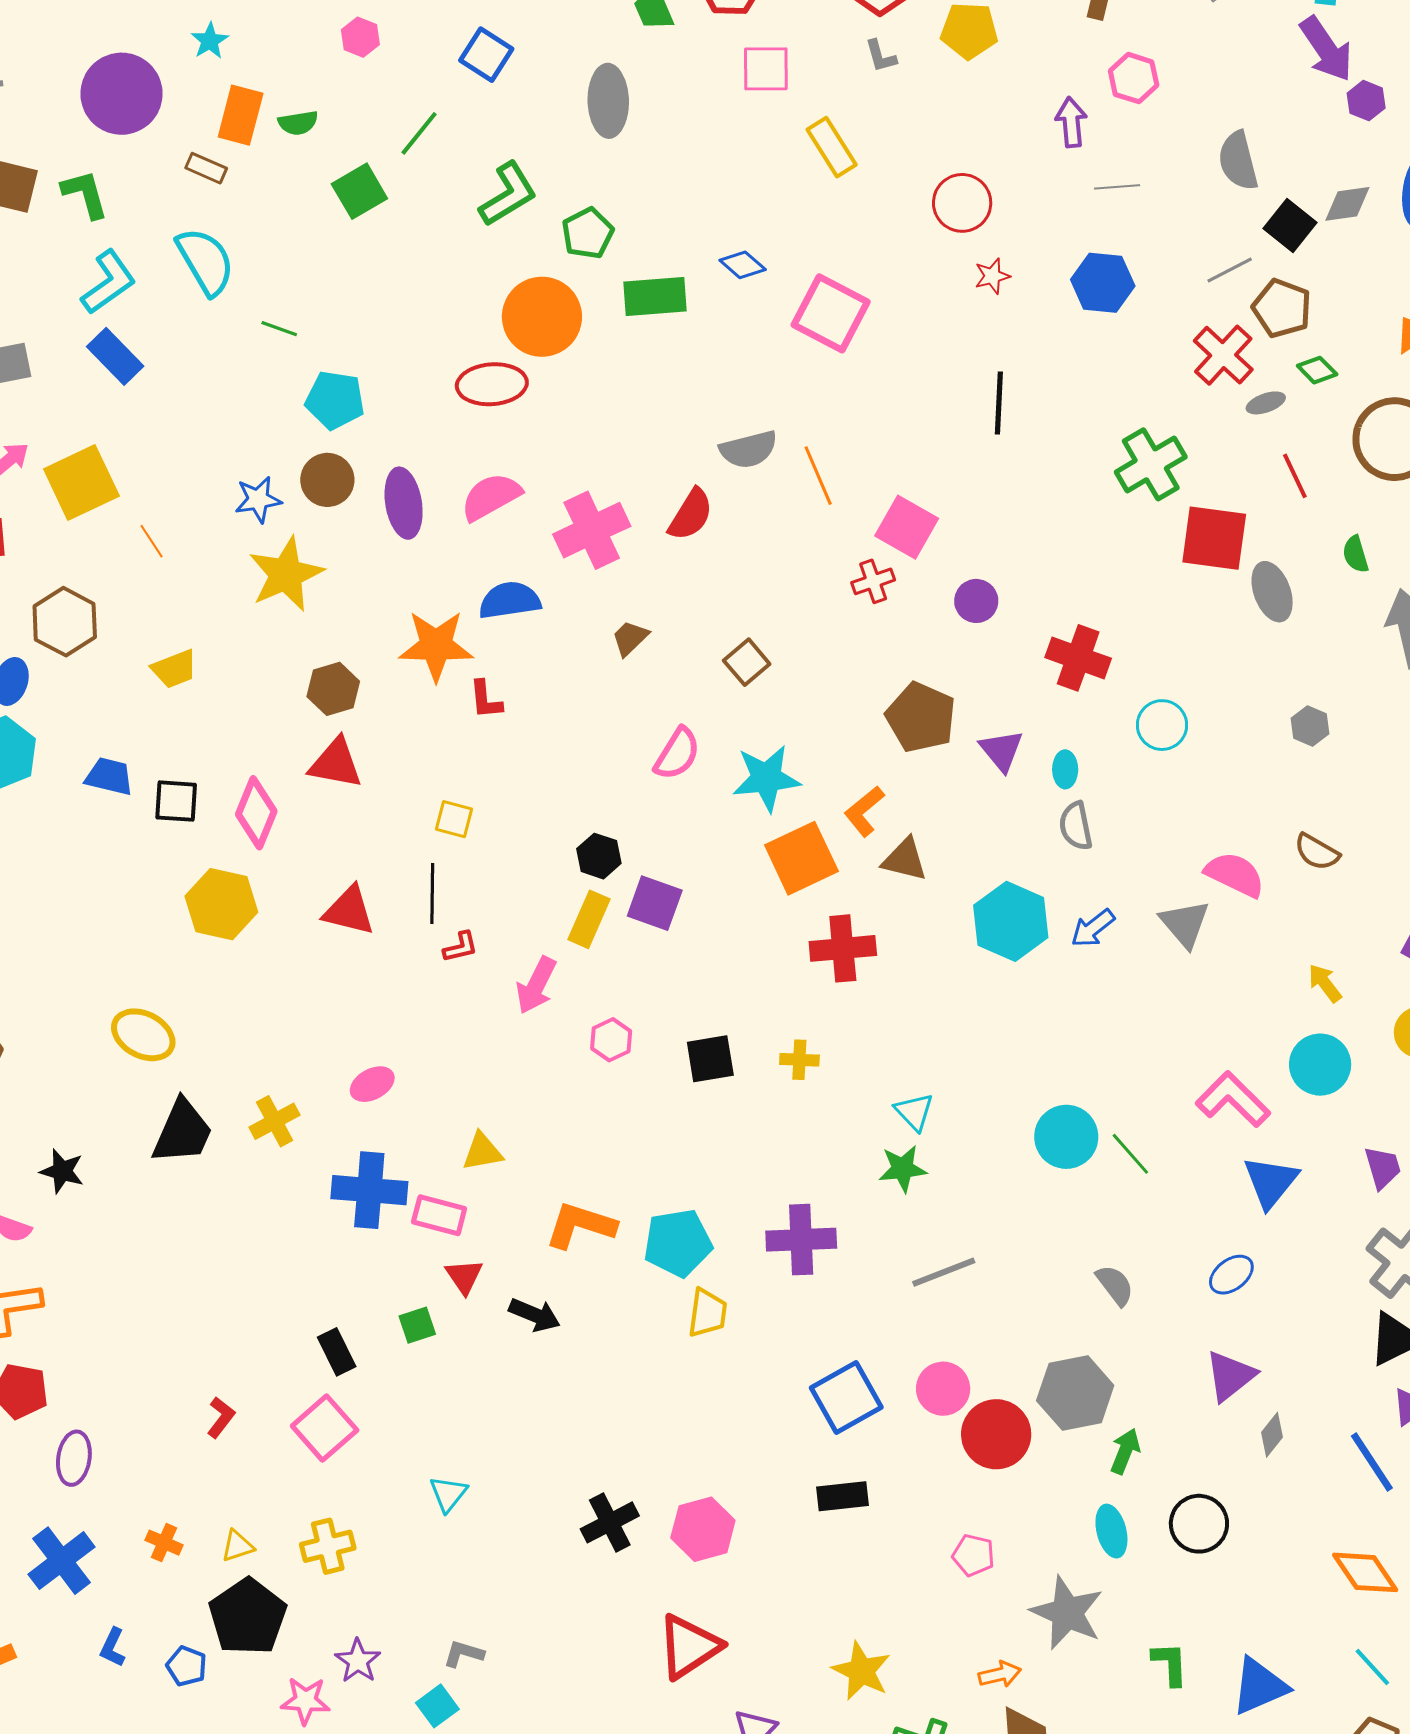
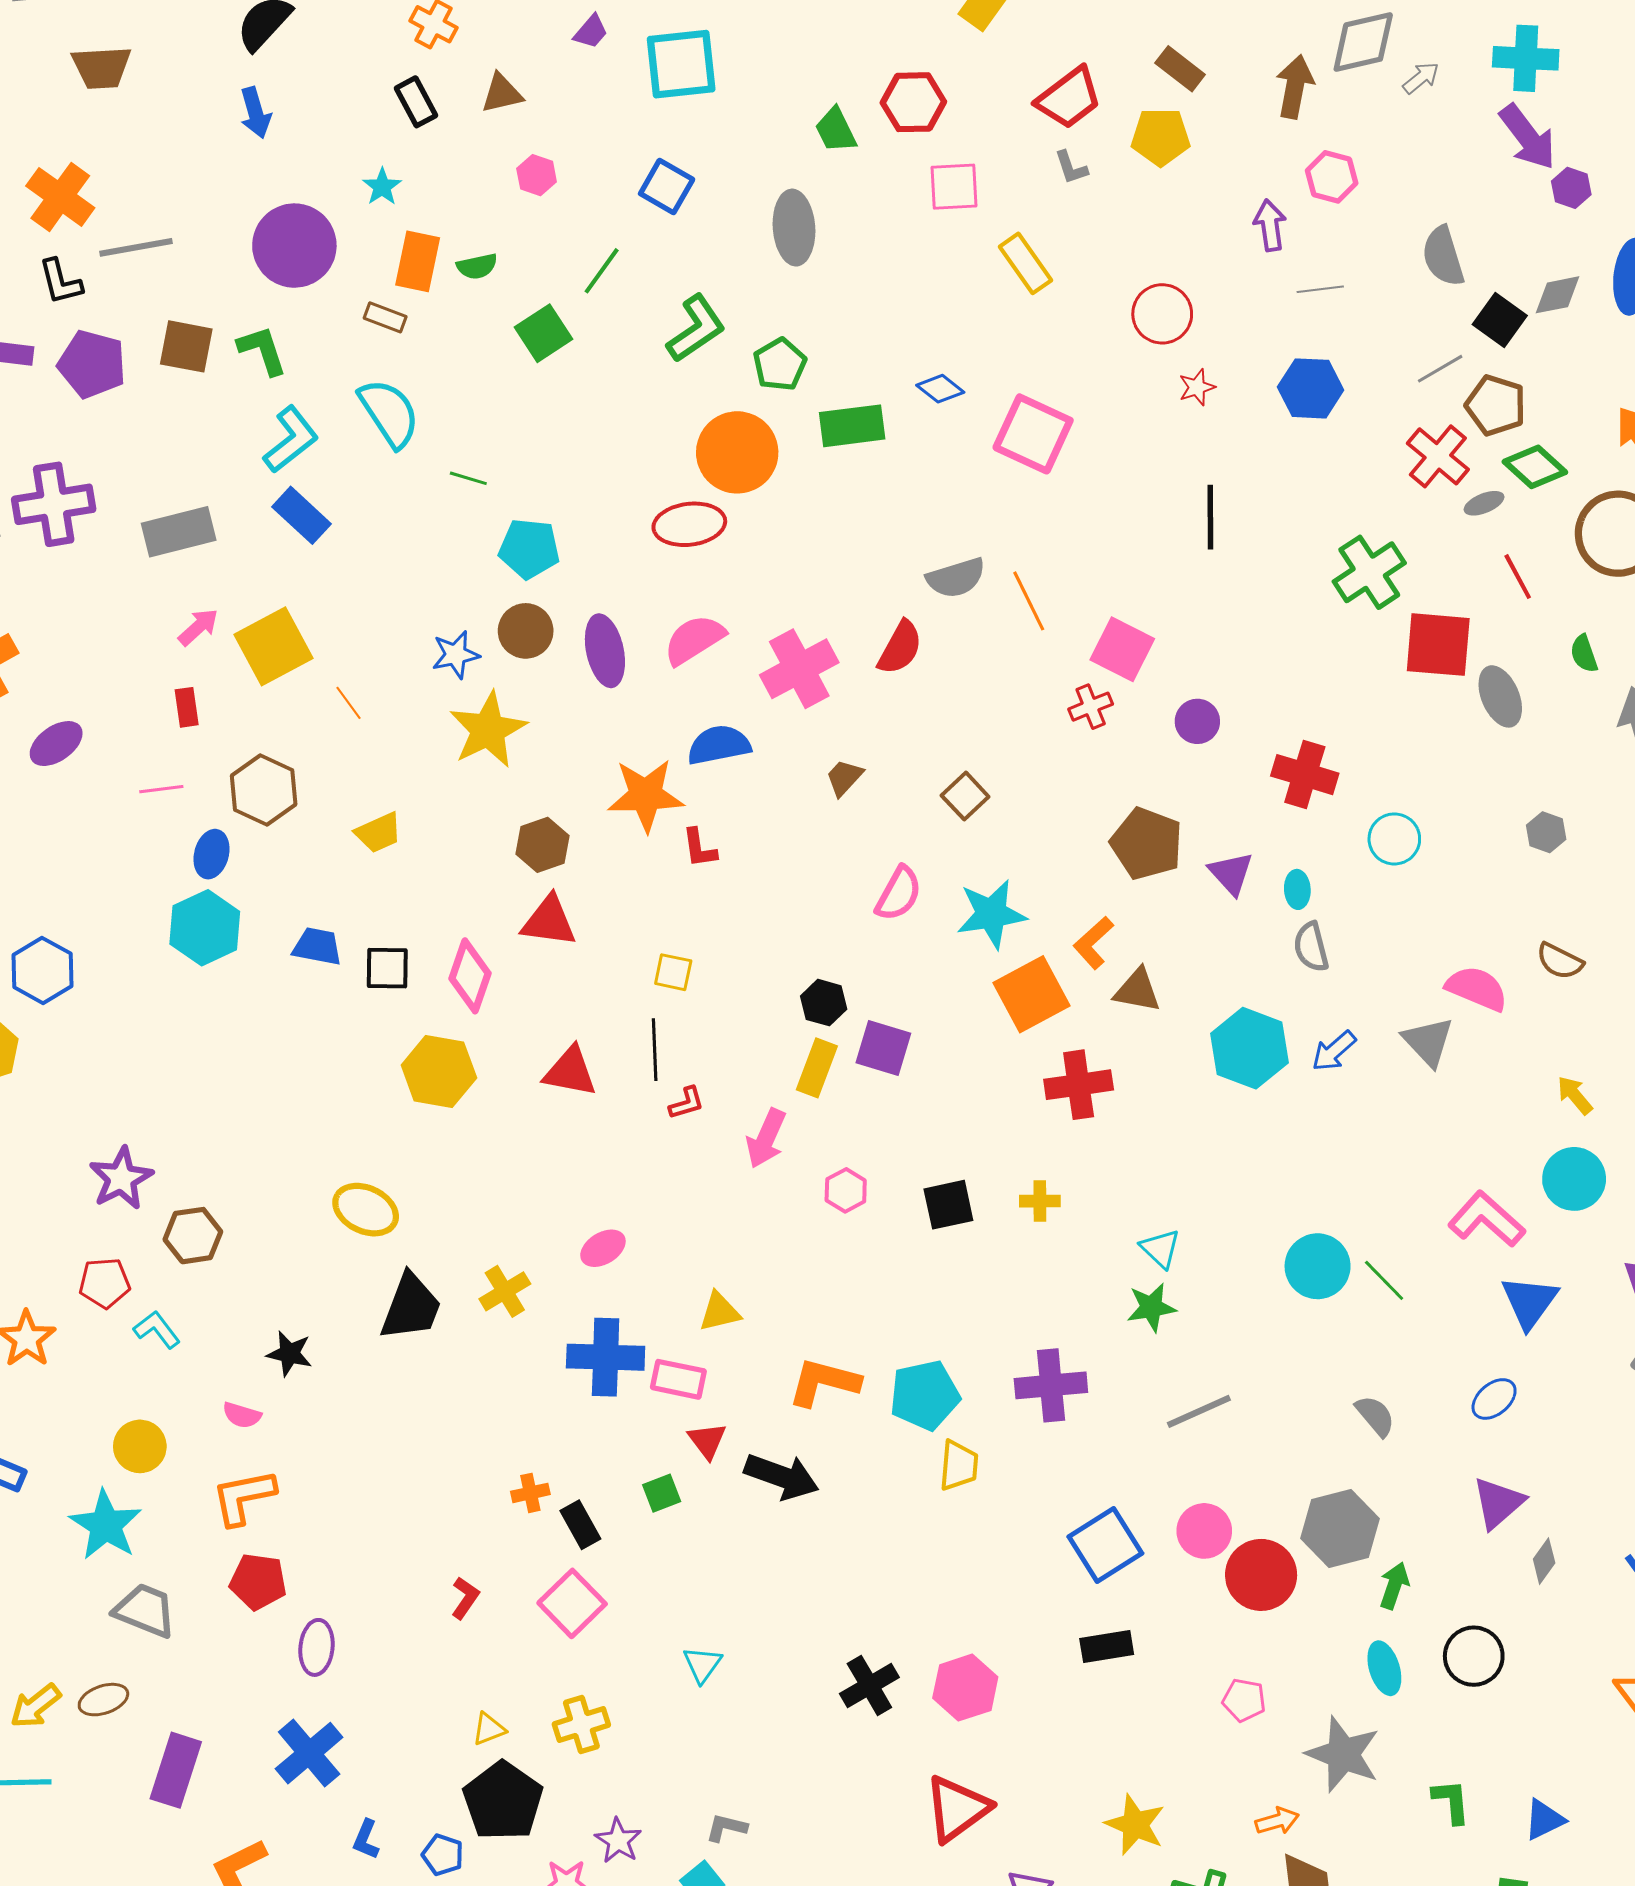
green diamond: (1317, 370) -> (1535, 467), size x1.5
black arrow: (535, 1315) -> (782, 1476), size x1.4
orange cross: (164, 1543) -> (530, 1493), moved, turned -33
blue triangle: (1259, 1686) -> (1544, 1820), size x0.7

